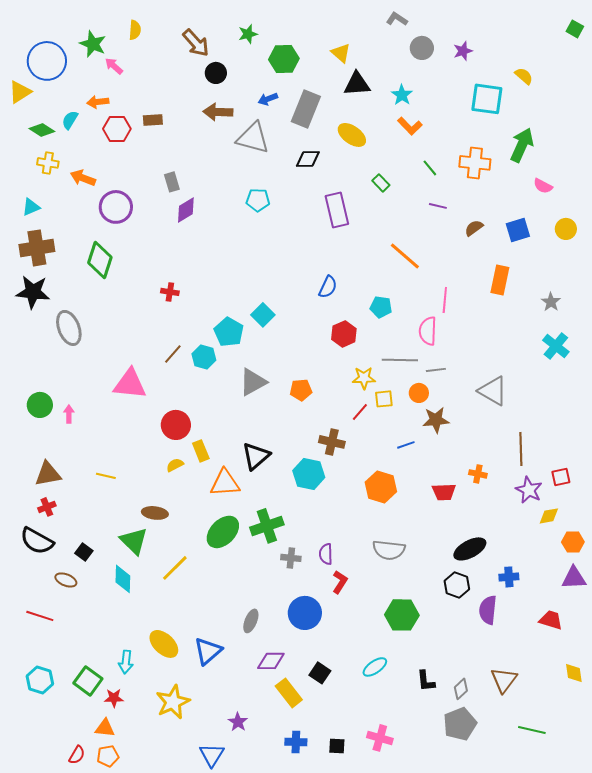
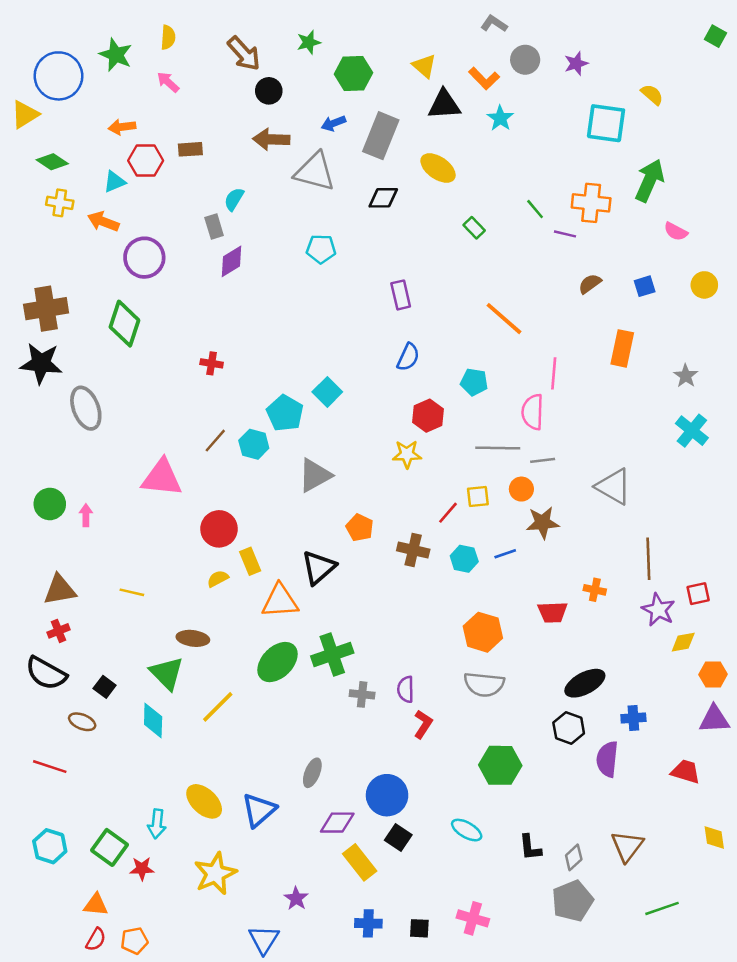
pink arrow: (114, 66) -> (168, 82), moved
cyan semicircle: (70, 120) -> (234, 199), moved
orange L-shape: (410, 126) -> (484, 78), moved
purple line: (438, 206) -> (565, 234), moved
cyan triangle: (31, 207) -> (114, 182), moved
purple rectangle: (337, 210) -> (401, 295), moved, size x0.7
blue square: (518, 230) -> (645, 286), size x0.7
yellow star: (364, 378) -> (407, 454), moved
orange pentagon: (301, 390) -> (360, 528), moved, turned 30
cyan hexagon: (309, 474) -> (464, 559), moved, size x0.7
orange hexagon: (381, 487) -> (483, 632), moved
blue circle: (305, 613) -> (387, 795), moved
cyan ellipse: (375, 667) -> (467, 830), turned 65
orange triangle: (105, 728) -> (96, 905), moved
green line: (532, 730) -> (662, 908), turned -32

